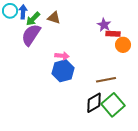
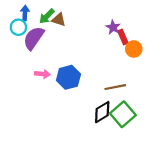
cyan circle: (10, 11) -> (18, 27), moved
green arrow: (33, 19) -> (47, 16), moved
red rectangle: (113, 34) -> (123, 37), turned 64
pink arrow: (62, 56) -> (42, 74), moved

